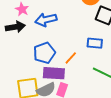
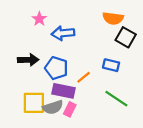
black arrow: (15, 27) -> (28, 60), moved
blue pentagon: (44, 53) -> (56, 68), turned 30

